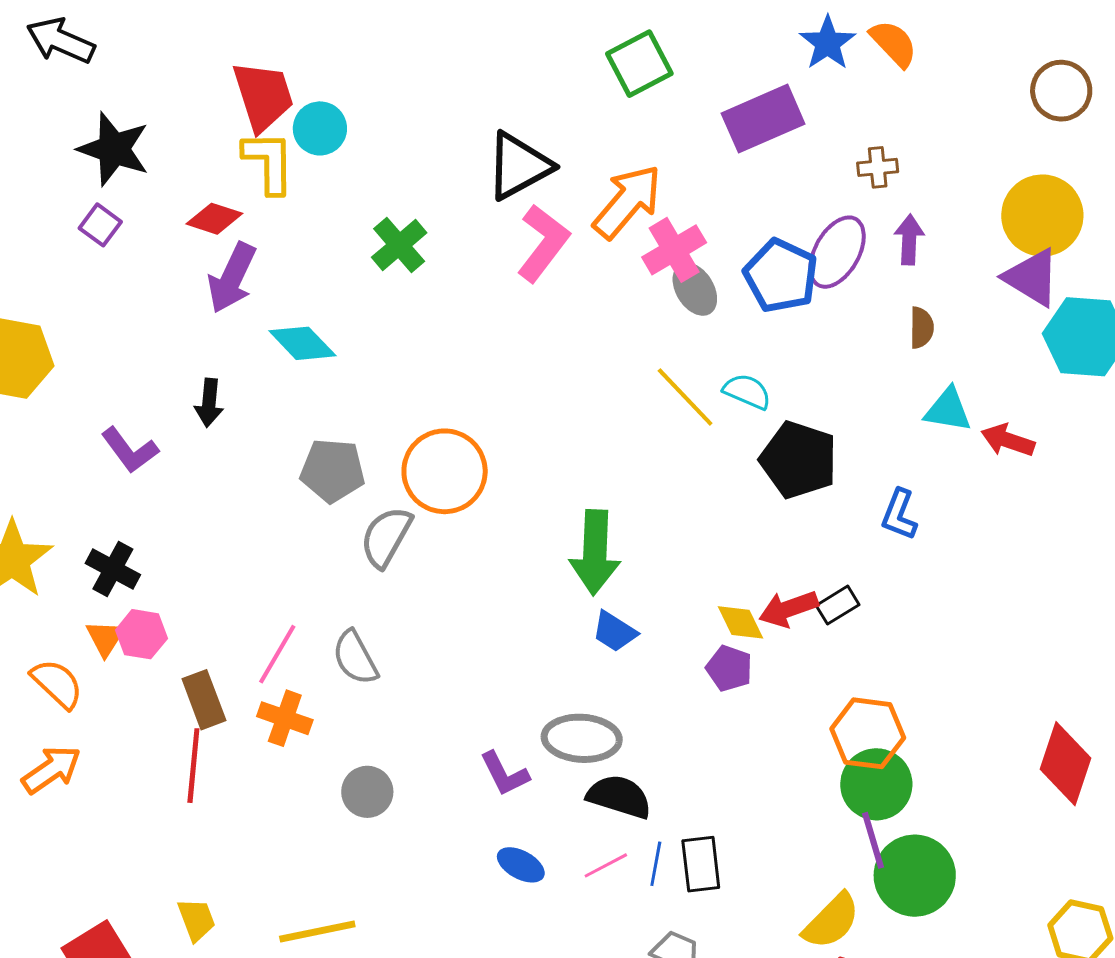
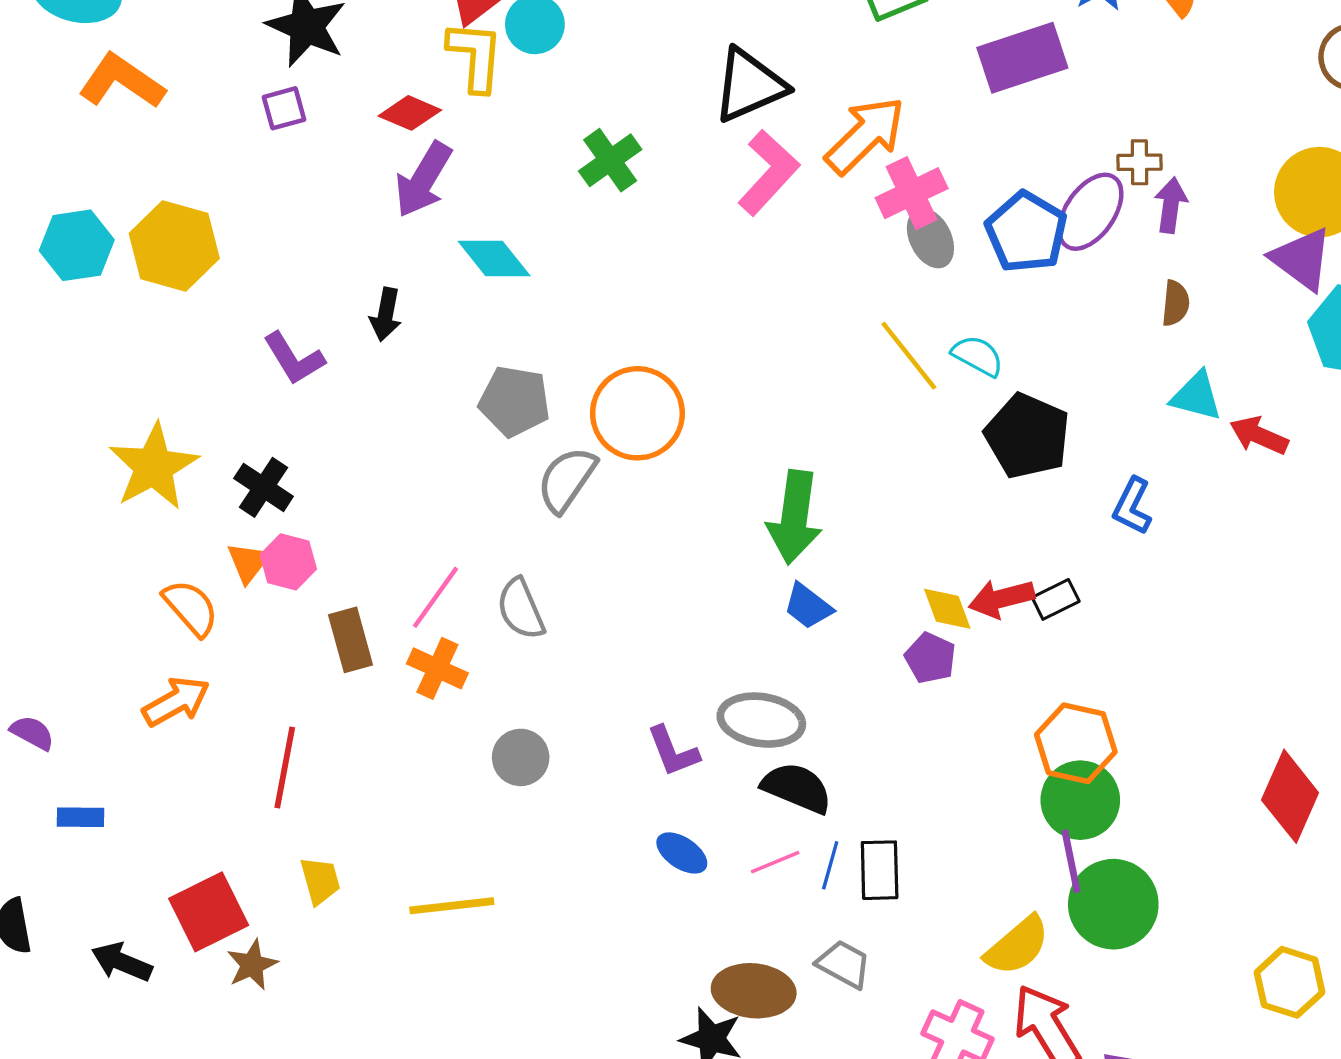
brown cross: (878, 167) -> (1140, 162), moved
purple square: (100, 225) -> (284, 108), turned 33
red line: (193, 766) -> (285, 768), moved

